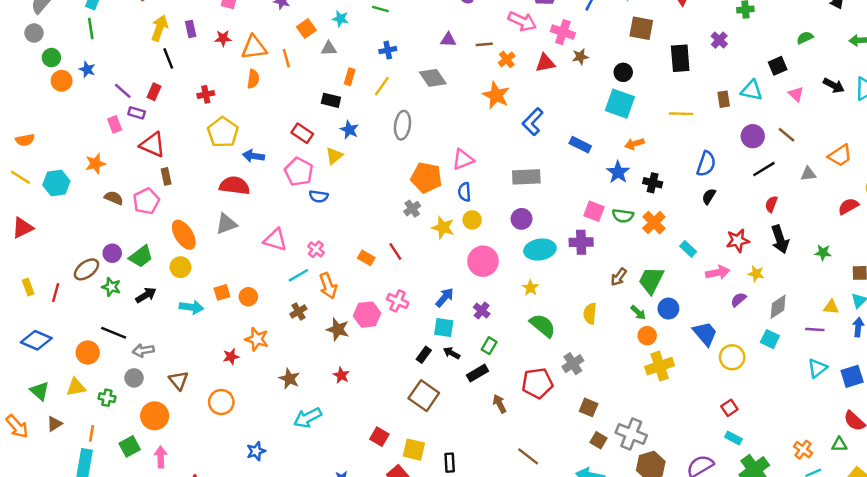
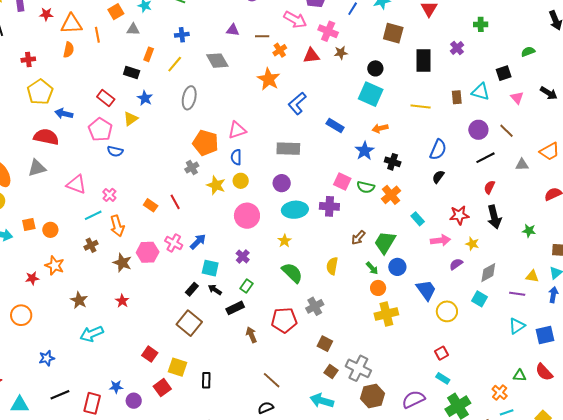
blue arrow: (445, 297) -> (198, 242), moved
green triangle: (839, 445) -> (520, 376), moved

